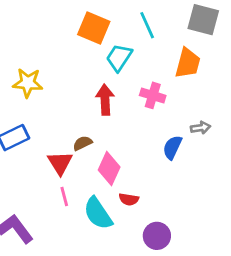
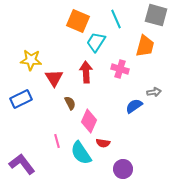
brown semicircle: (82, 143) -> (70, 103), turned 88
blue semicircle: (172, 147) -> (134, 106), turned 30
red triangle: (60, 163) -> (54, 78), moved

